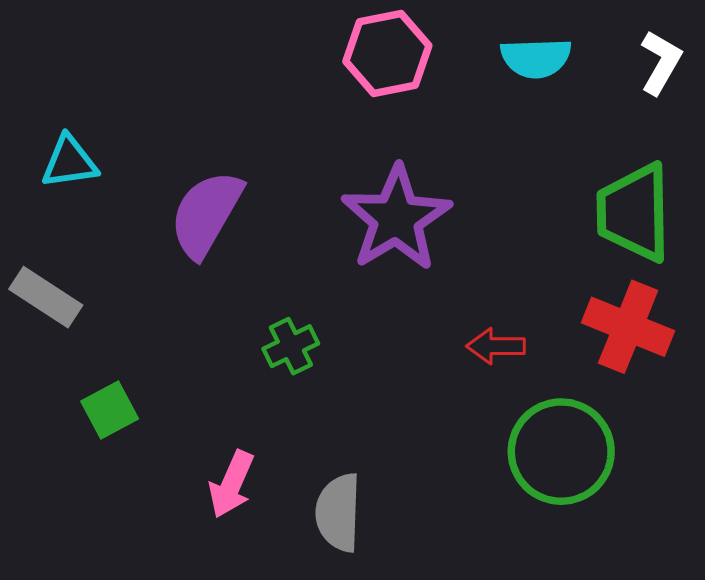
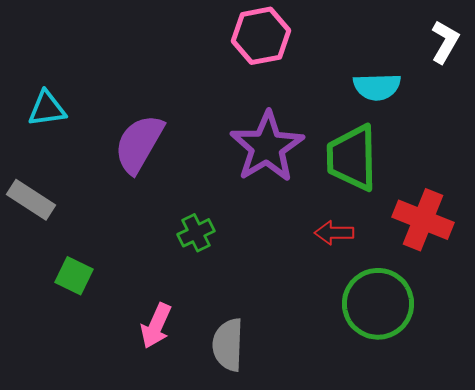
cyan semicircle: (536, 58) -> (377, 87), moved
green trapezoid: (634, 212) -> (352, 158), moved
green square: (110, 410) -> (74, 276), turned -36

